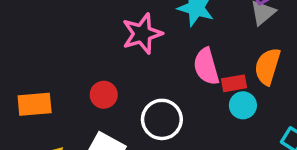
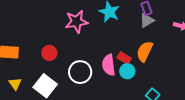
pink semicircle: (206, 67) -> (109, 65), moved
red rectangle: (234, 83) -> (124, 58), turned 32

